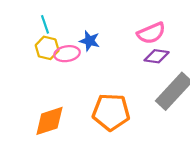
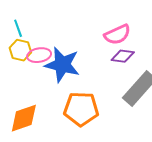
blue star: (90, 41) -> (62, 65), moved, size x1.8

